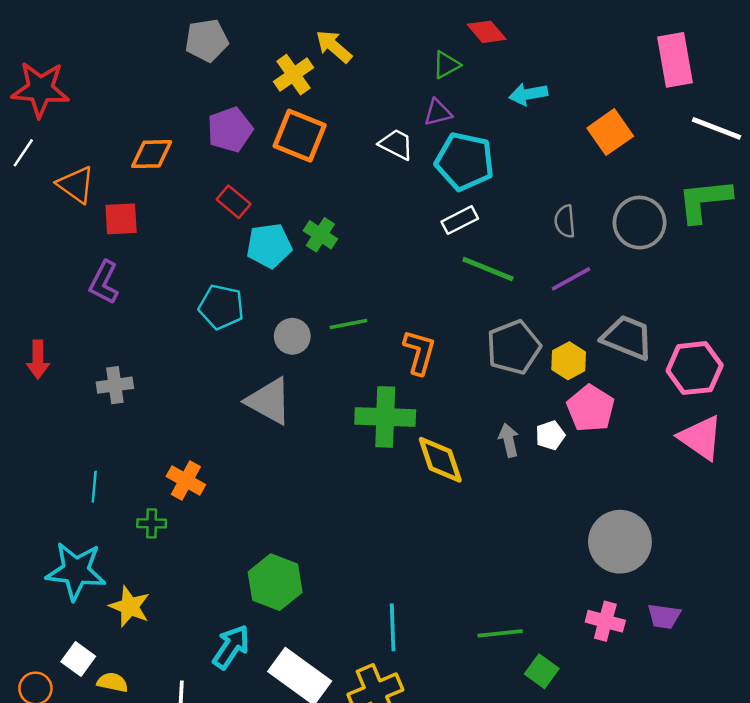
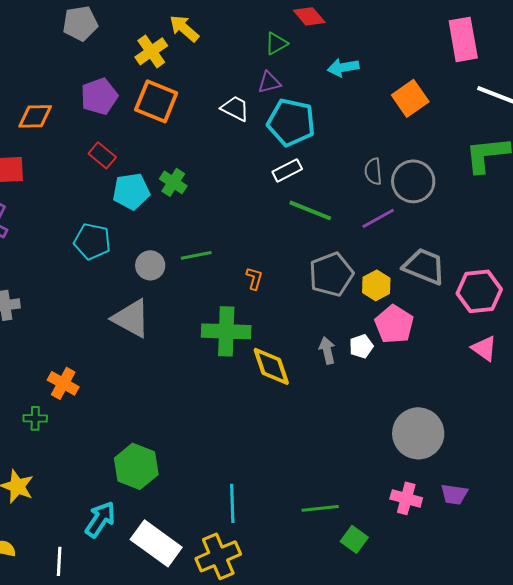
gray circle: (640, 223) -> (413, 181), moved
orange L-shape: (419, 352) -> (254, 278), size x0.6
pink triangle: (701, 438) -> (484, 348), size x0.7

